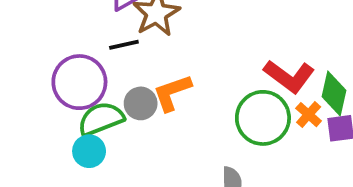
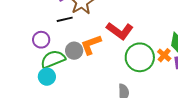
red L-shape: (289, 76) -> (120, 31), moved
purple circle: (79, 82) -> (41, 40), size x0.6

